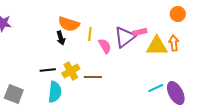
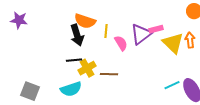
black arrow: (61, 38) -> (77, 35), size x1.5
yellow triangle: (157, 46) -> (173, 43), turned 45
black line: (48, 70) -> (74, 60), moved
cyan semicircle: (55, 92) -> (71, 89), turned 65

